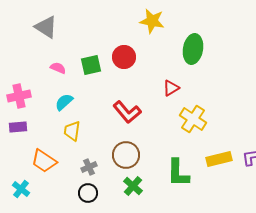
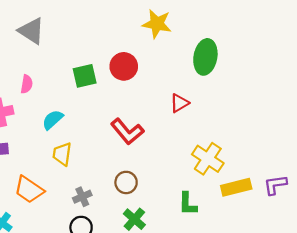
pink semicircle: (58, 68) -> (27, 84), moved, turned 77
yellow cross: (193, 119) -> (208, 159), moved
brown circle: (126, 155) -> (126, 182), size x0.7
green L-shape: (178, 173) -> (188, 204), size x0.7

